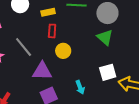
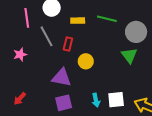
red rectangle: (52, 31) -> (68, 44), moved
gray line: (24, 47) -> (46, 36), moved
white square: (108, 72) -> (116, 100), moved

